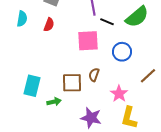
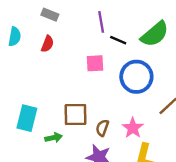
pink square: (88, 41) -> (95, 63), size x0.7
blue circle: (122, 52) -> (136, 77), size x1.4
brown semicircle: (94, 75) -> (102, 128), moved

